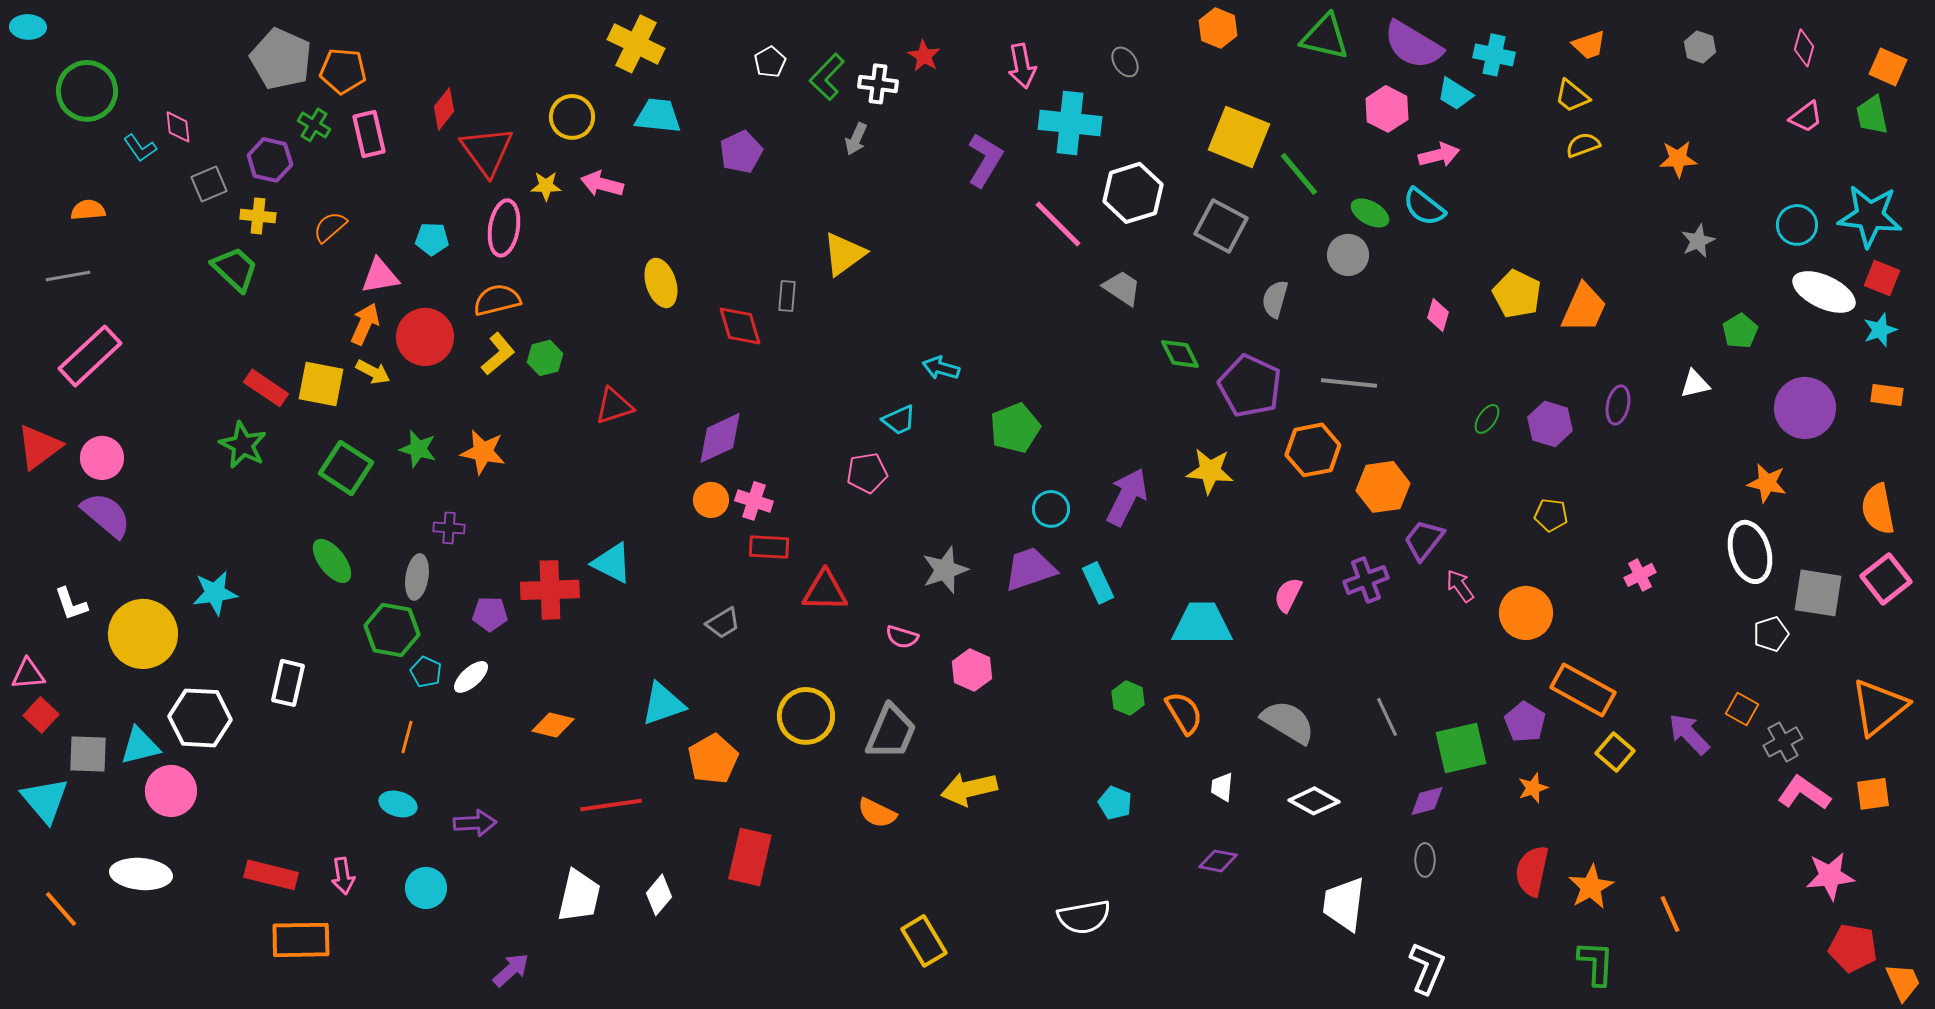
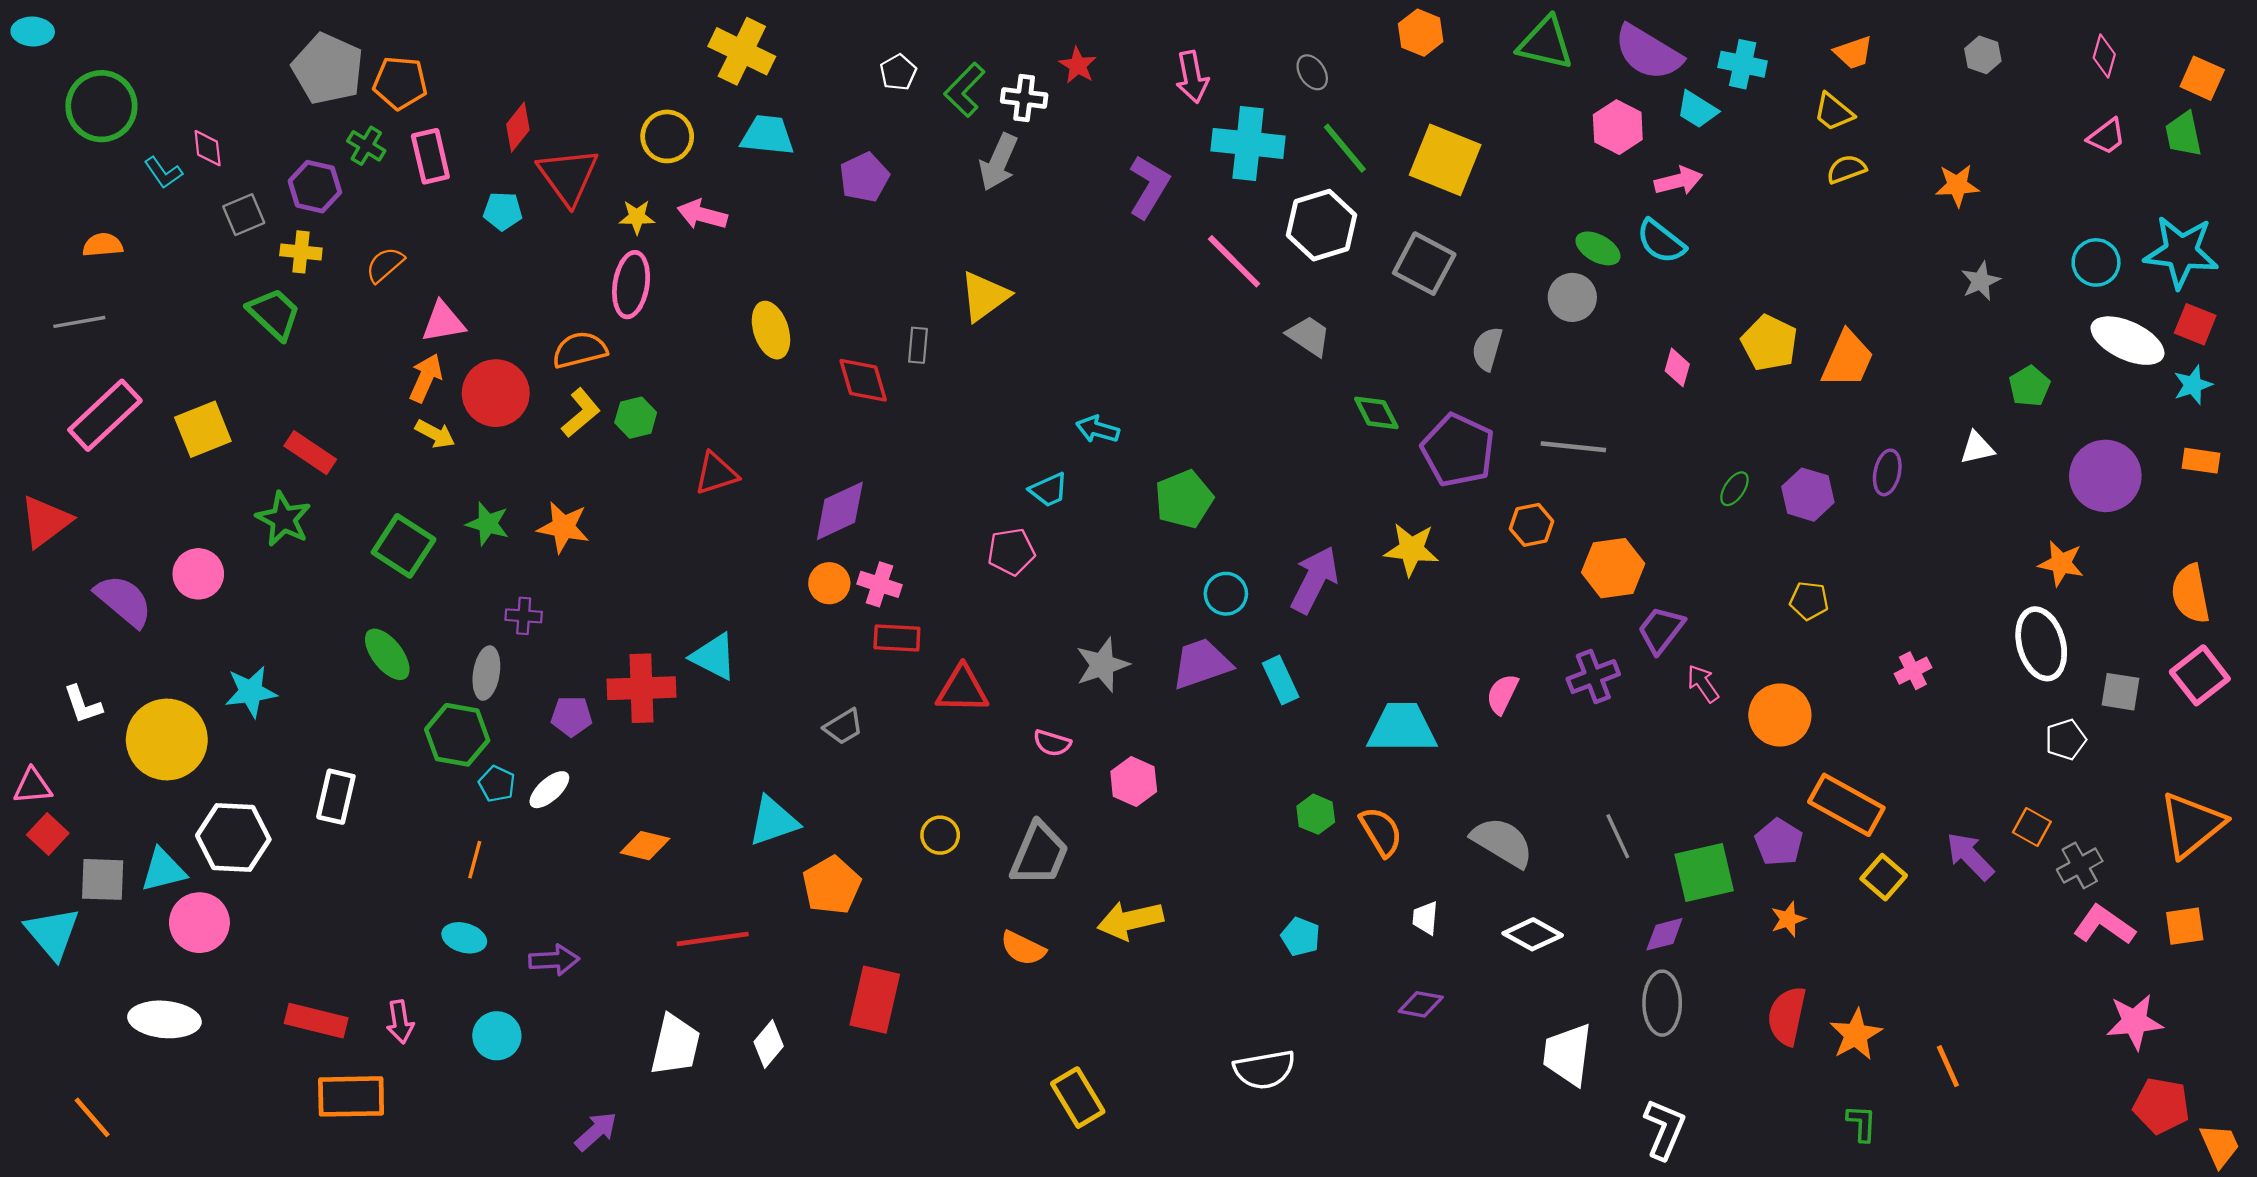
gray arrow: (856, 139) -> (998, 162), size x1.5
green line: (1299, 174) -> (1345, 148), moved
pink ellipse: (504, 228) -> (631, 285), moved
cyan pentagon: (432, 239) -> (503, 211), moved
yellow square: (321, 384) -> (203, 429), moved, turned -33
orange hexagon: (1313, 450) -> (1531, 525), size x0.7
pink circle: (102, 458) -> (198, 574), moved
gray square: (1818, 593) -> (2121, 692), size x0.7
yellow circle: (806, 716) -> (940, 835), size x0.6
gray ellipse: (1425, 860) -> (1662, 1003), size x1.6
orange line: (61, 909) -> (92, 1117), moved
green L-shape: (1596, 963) -> (1862, 1123), size x0.7

